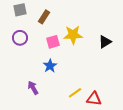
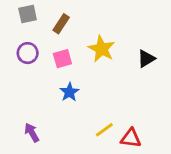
yellow star: (73, 35) -> (102, 49), turned 30
pink square: (53, 42) -> (62, 59), moved
purple arrow: (33, 88) -> (32, 133), moved

